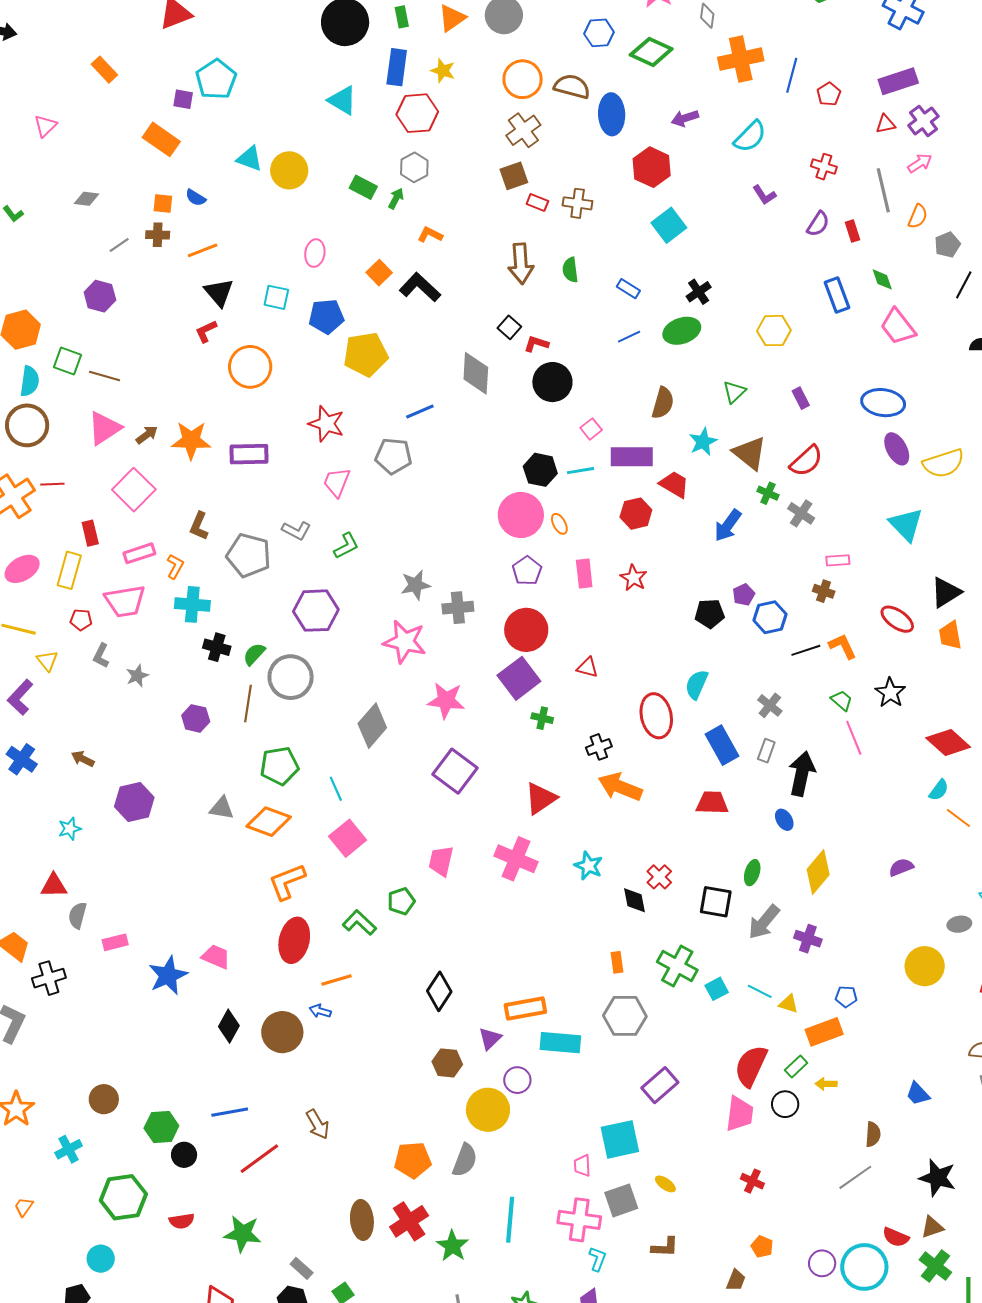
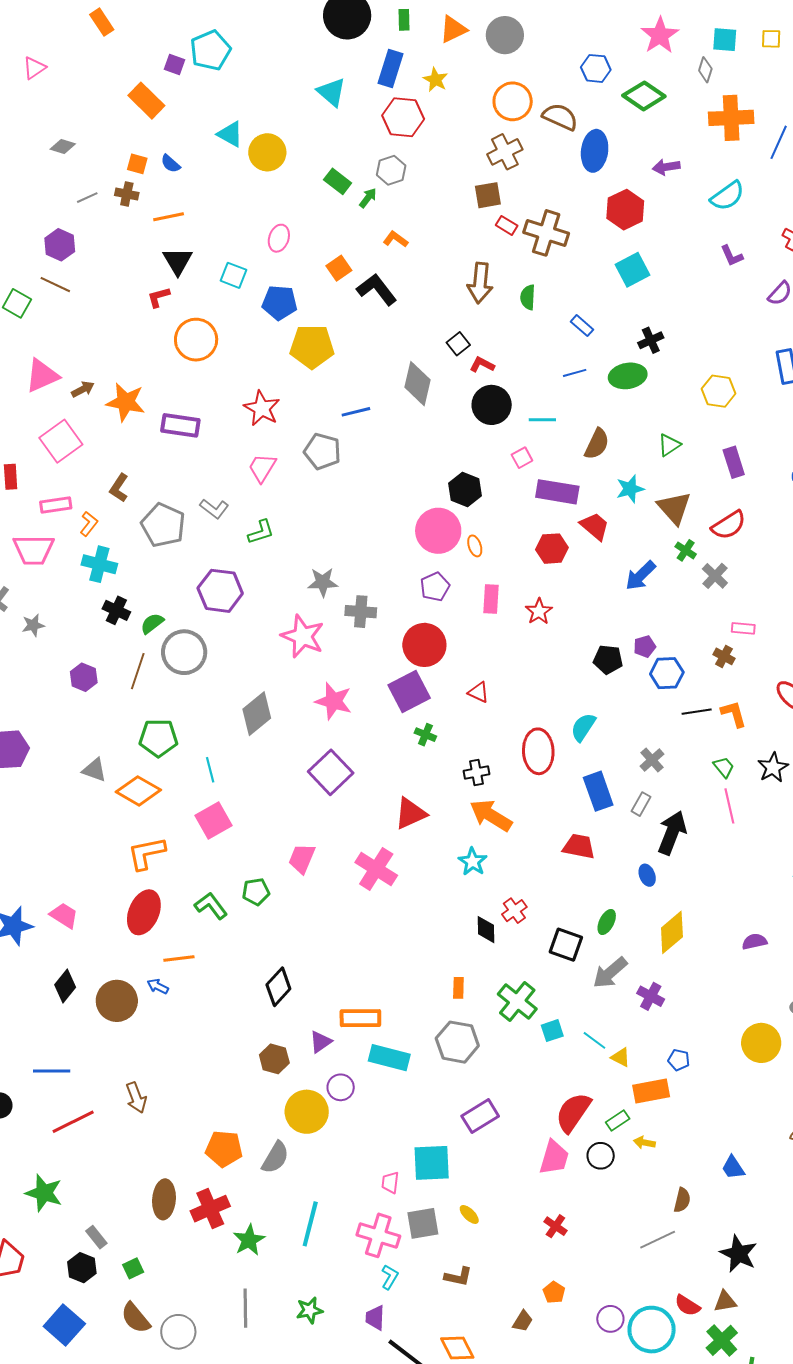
brown cross: (578, 203) -> (546, 233), size x1.5
brown line: (104, 376) -> (55, 285), moved
purple rectangle: (801, 398) -> (734, 462), size x1.4
cyan line: (580, 471) -> (542, 420), moved
cyan star: (589, 866) -> (473, 862), moved

